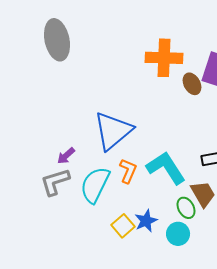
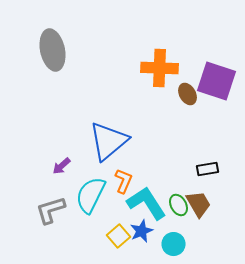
cyan L-shape: (166, 168) -> (146, 203), moved
gray L-shape: (55, 182) -> (50, 210), moved
green ellipse: (186, 208) -> (178, 205), moved

